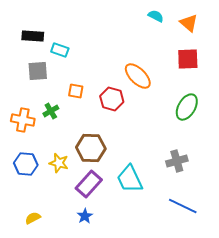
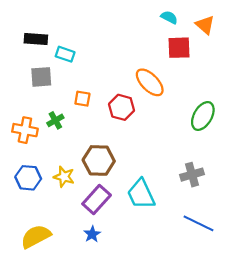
red square: (188, 59) -> (179, 48), moved
yellow semicircle: (33, 218) -> (36, 236), size x1.8

